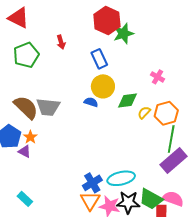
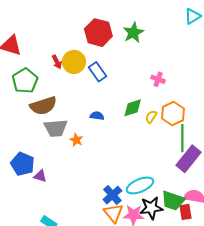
green star: (123, 34) -> (133, 33), moved
yellow circle: (103, 86) -> (74, 62), moved
brown semicircle: (26, 107) -> (43, 106), moved, turned 128
orange star: (30, 137) -> (76, 140), moved

